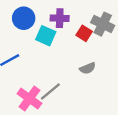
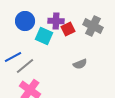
red square: (84, 33) -> (68, 29), moved, turned 32
gray line: (50, 91) -> (25, 66), moved

